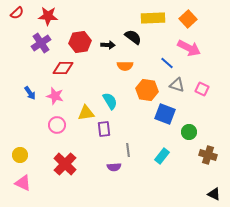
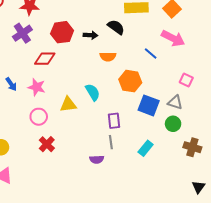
gray triangle: (177, 85) -> (175, 102), moved
purple rectangle: (104, 129) -> (114, 121), moved
red cross: (65, 164) -> (47, 144), moved, size x0.7
black triangle: (214, 194) -> (198, 187), turned 40

